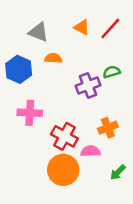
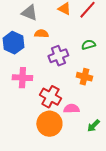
purple cross: (88, 86) -> (58, 56), moved
orange cross: (108, 128) -> (84, 77), moved, turned 35

